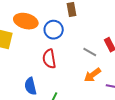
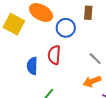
blue semicircle: (30, 86) -> (32, 66), moved

